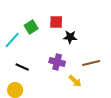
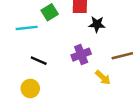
cyan line: (12, 40) -> (27, 28), turned 42
purple cross: (57, 62) -> (81, 55), turned -35

